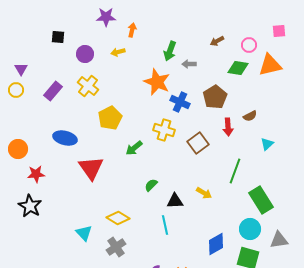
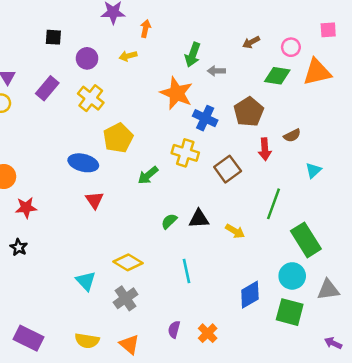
purple rectangle: (53, 91) -> (47, 88), moved
blue ellipse: (65, 138) -> (83, 163), moved
red triangle: (91, 168) -> (94, 200), size x0.6
black triangle: (175, 201) -> (199, 219), moved
black star: (30, 206) -> (19, 247), size x0.6

